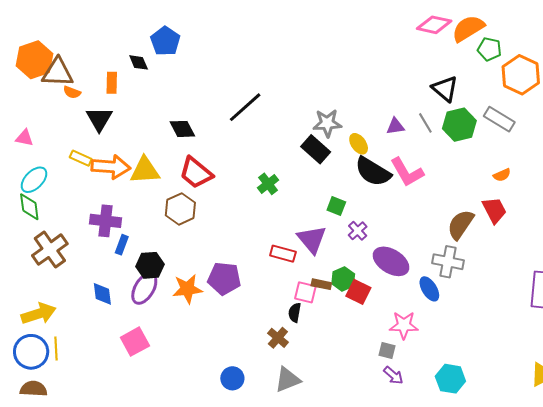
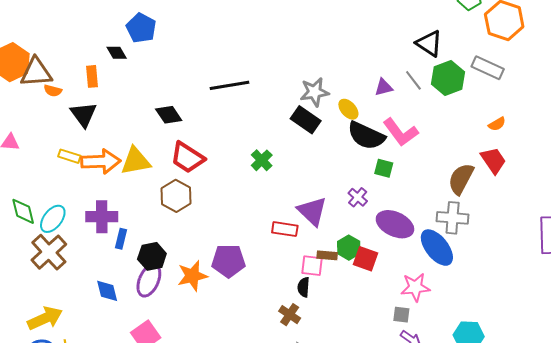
black line: (245, 107) -> (230, 85), turned 39
cyan ellipse: (34, 180) -> (53, 219), moved
green square: (336, 206) -> (384, 168), moved
blue ellipse: (429, 289) -> (437, 248), size x1.5

